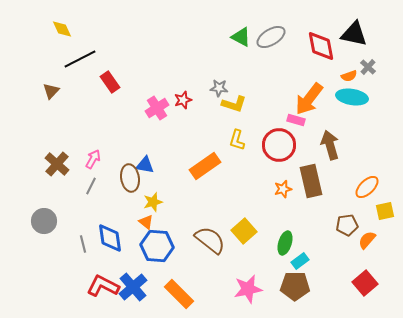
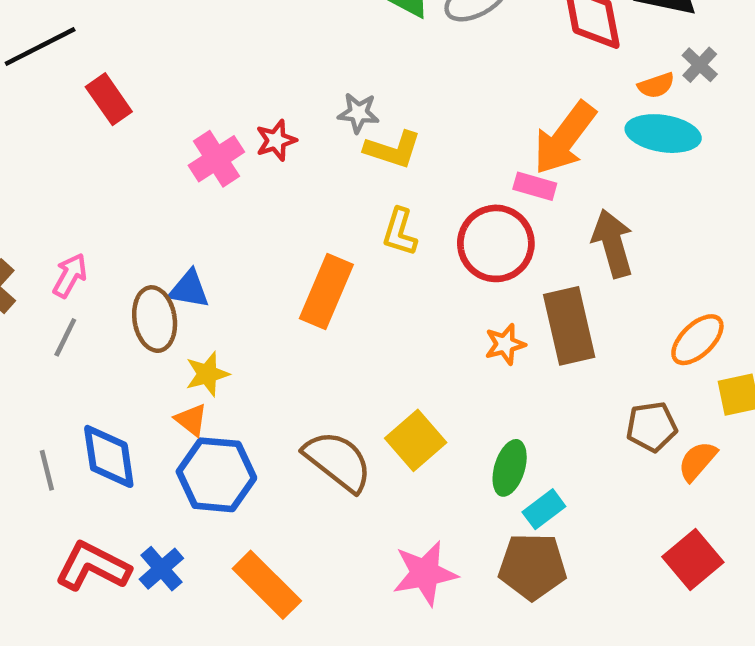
orange rectangle: (205, 166) -> (326, 292), turned -32
blue cross: (133, 287) -> (161, 569), size x0.7

